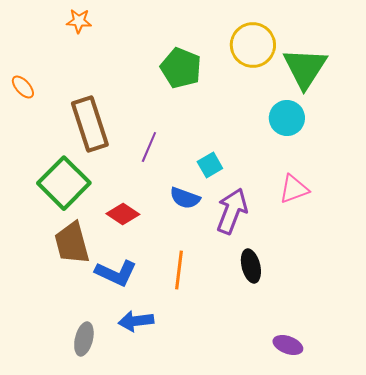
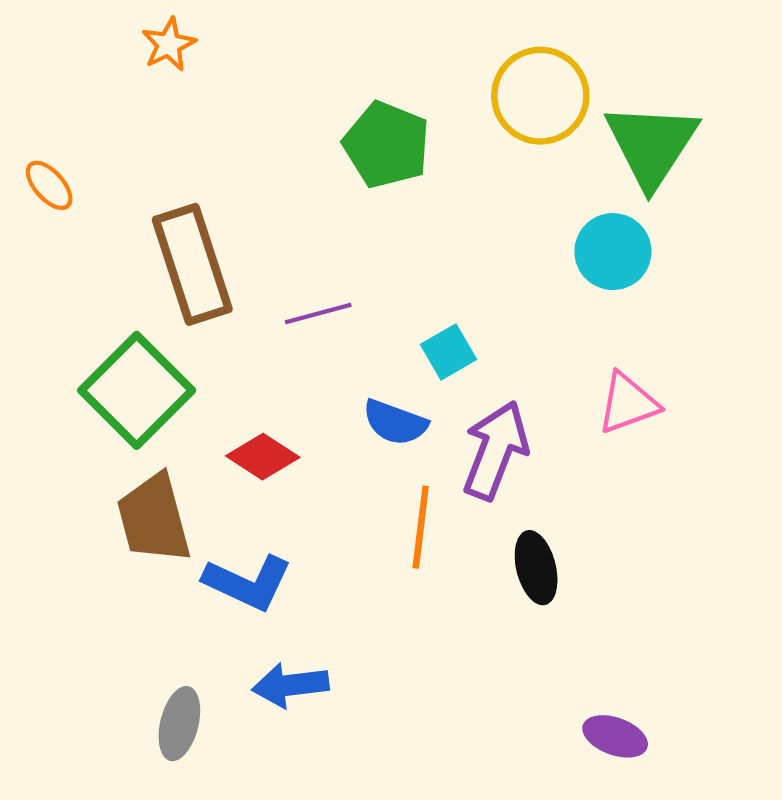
orange star: (79, 21) -> (169, 44), turned -30
purple line: (149, 147) -> (318, 314), turned 52
orange line: (179, 270) -> (421, 527), moved

